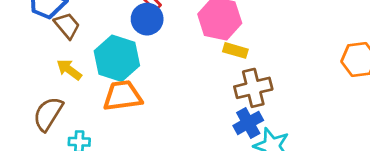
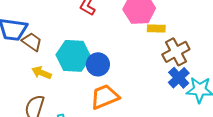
blue circle: (147, 19) -> (98, 64), moved
orange trapezoid: (122, 96) -> (105, 97), moved

